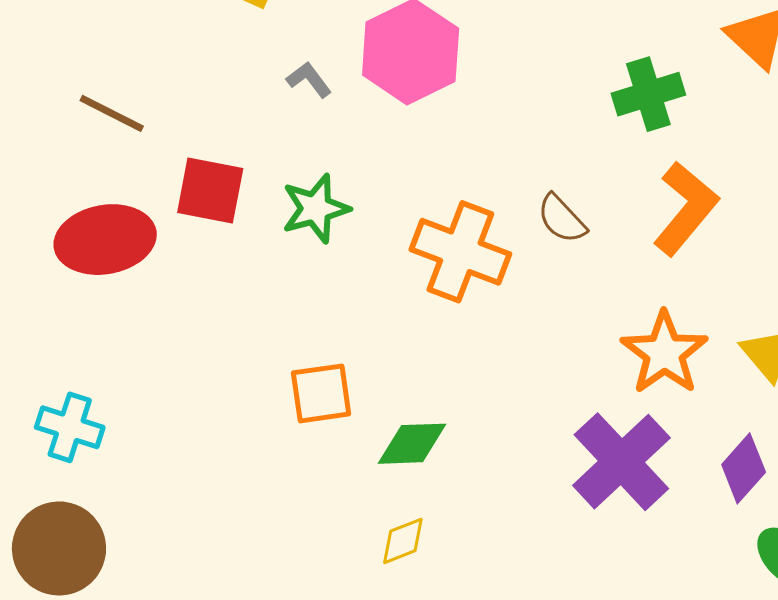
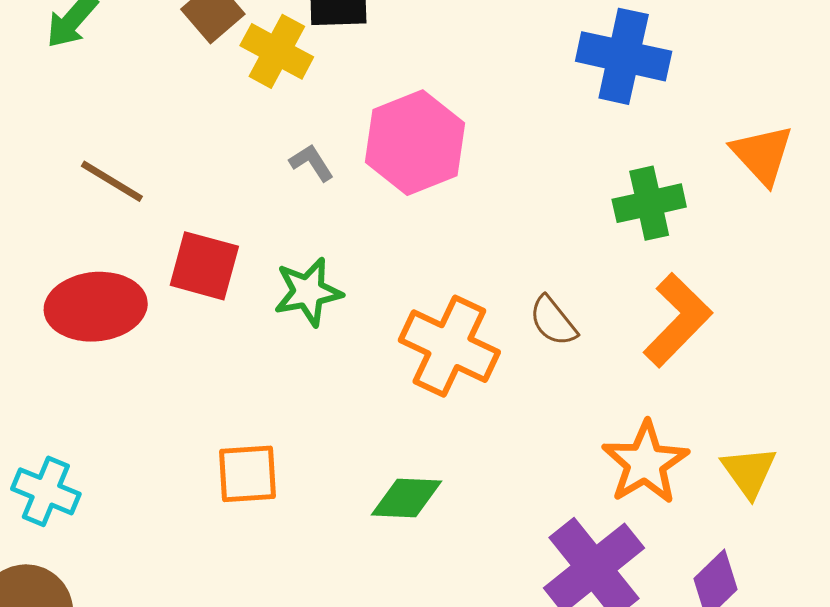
orange square: (321, 393) -> (247, 474), moved
green diamond: (412, 444) -> (407, 498), moved

